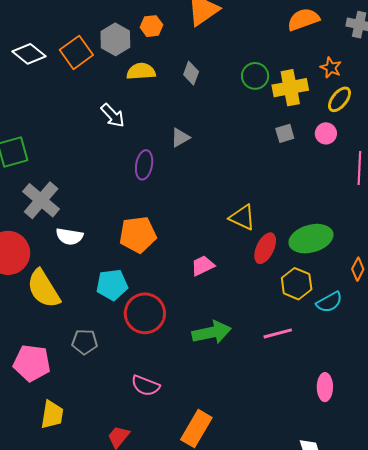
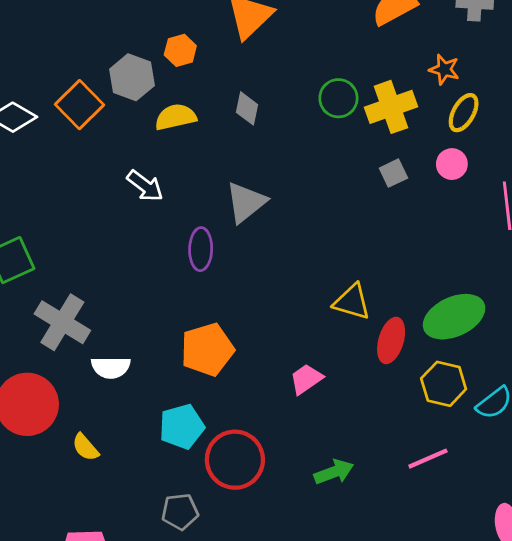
gray triangle: (180, 138) -> (246, 202), size x1.5
yellow semicircle: (43, 289) -> (85, 447), size x0.5
green arrow: (212, 332) -> (334, 472), size x0.7
gray pentagon: (85, 342) -> (180, 512), moved

